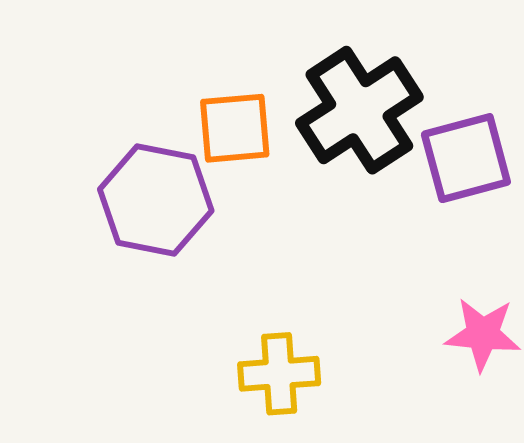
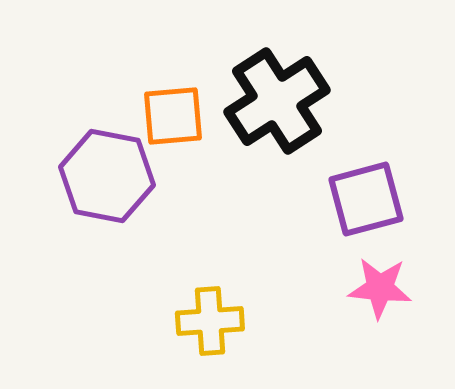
purple square: (466, 158) -> (366, 199), moved

